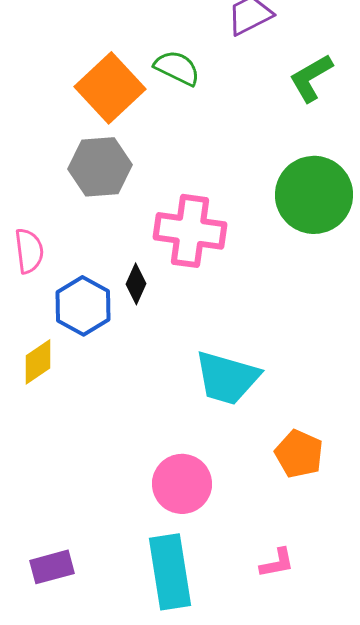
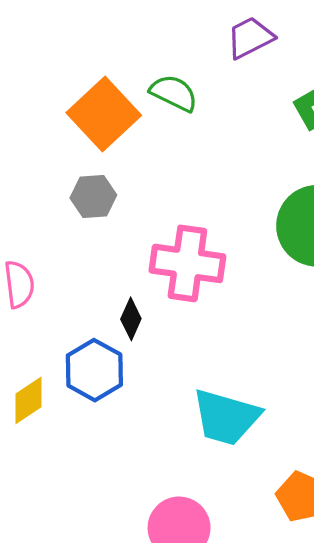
gray hexagon: (100, 167) -> (93, 197), size x0.7
blue hexagon: (83, 306) -> (94, 370), moved

